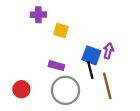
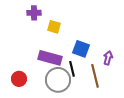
purple arrow: (108, 51) -> (108, 58), moved
purple rectangle: (56, 66) -> (50, 58), size x1.6
black line: (90, 70) -> (72, 69), moved

